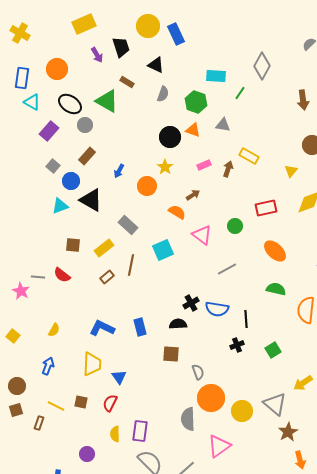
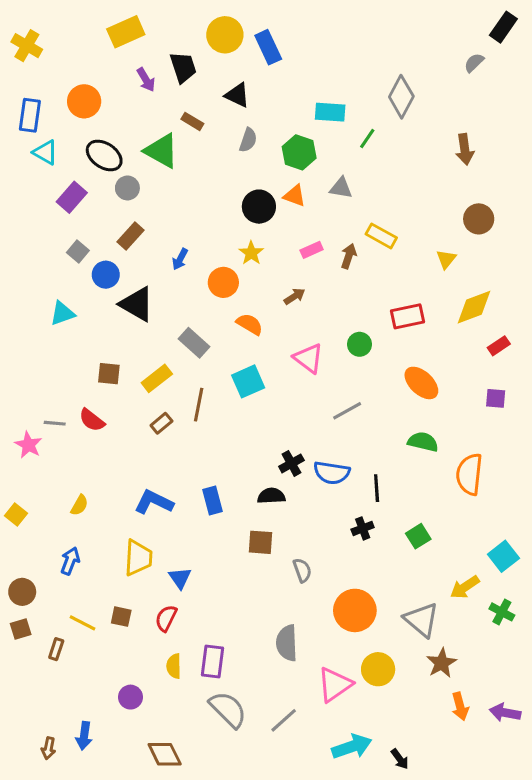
cyan triangle: (60, 206) -> (62, 313), moved
orange semicircle: (177, 212) -> (250, 324), moved
orange circle: (211, 398) -> (355, 610), moved
yellow circle: (242, 411) -> (378, 669), moved

